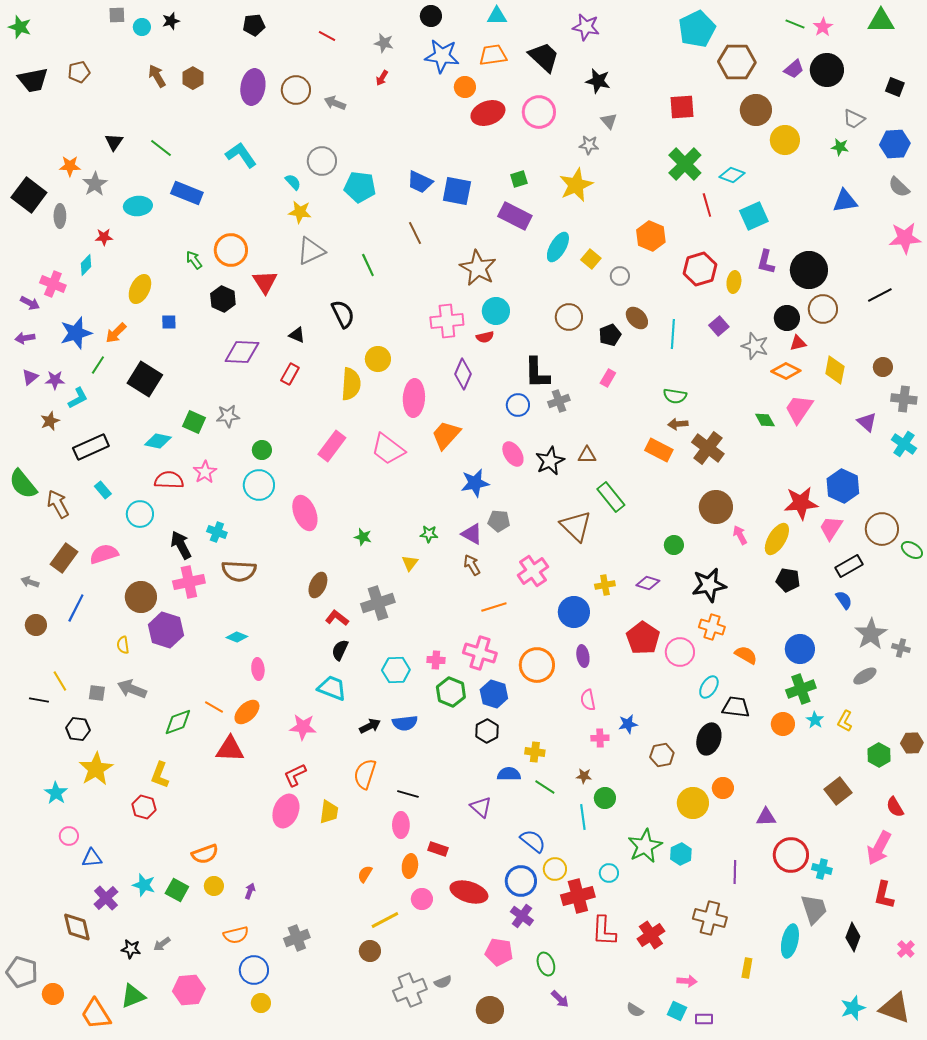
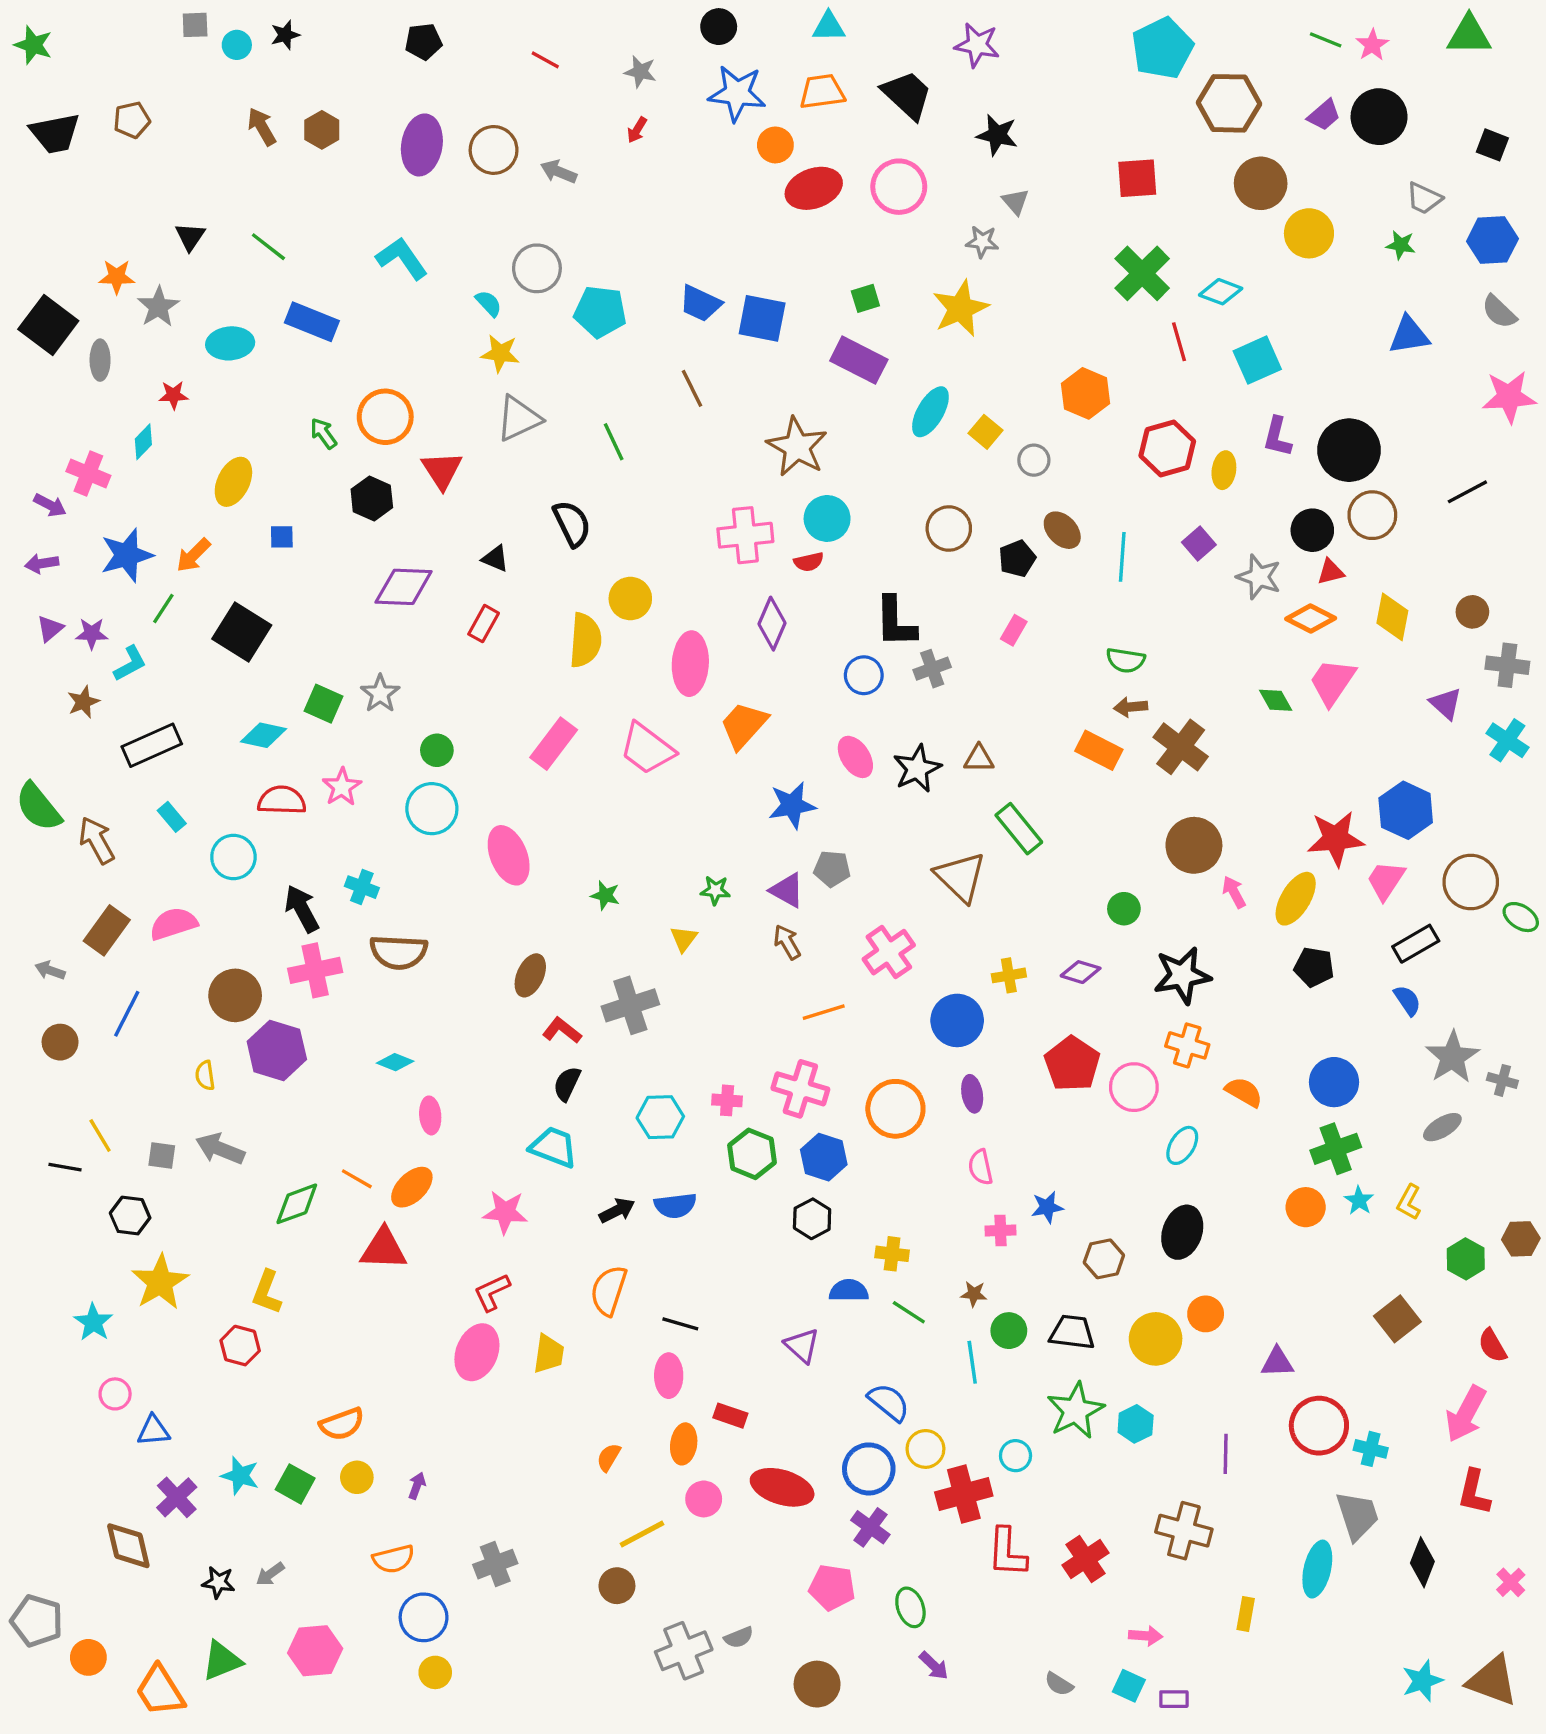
gray star: (228, 416) -> (380, 694), turned -30
black trapezoid: (736, 707) -> (1072, 1332), moved

